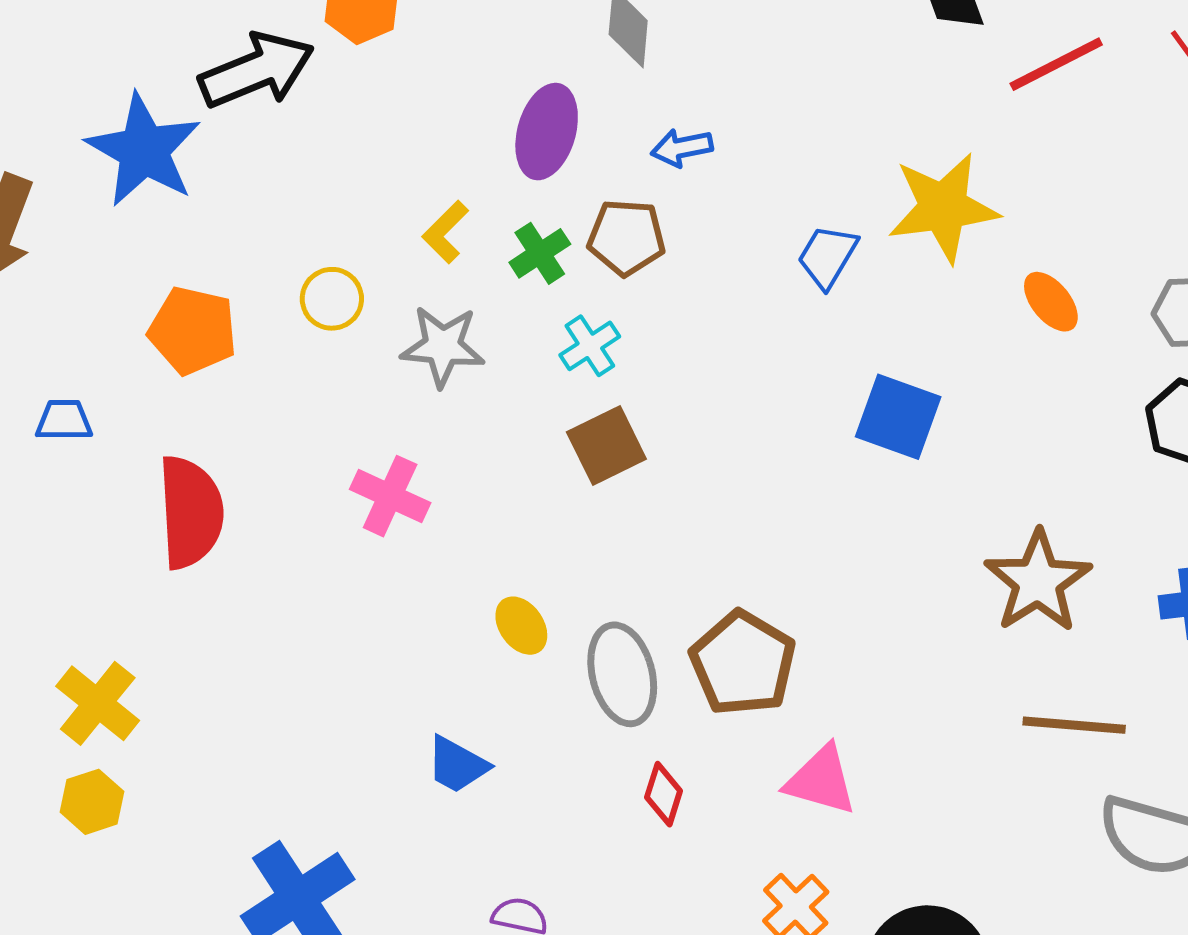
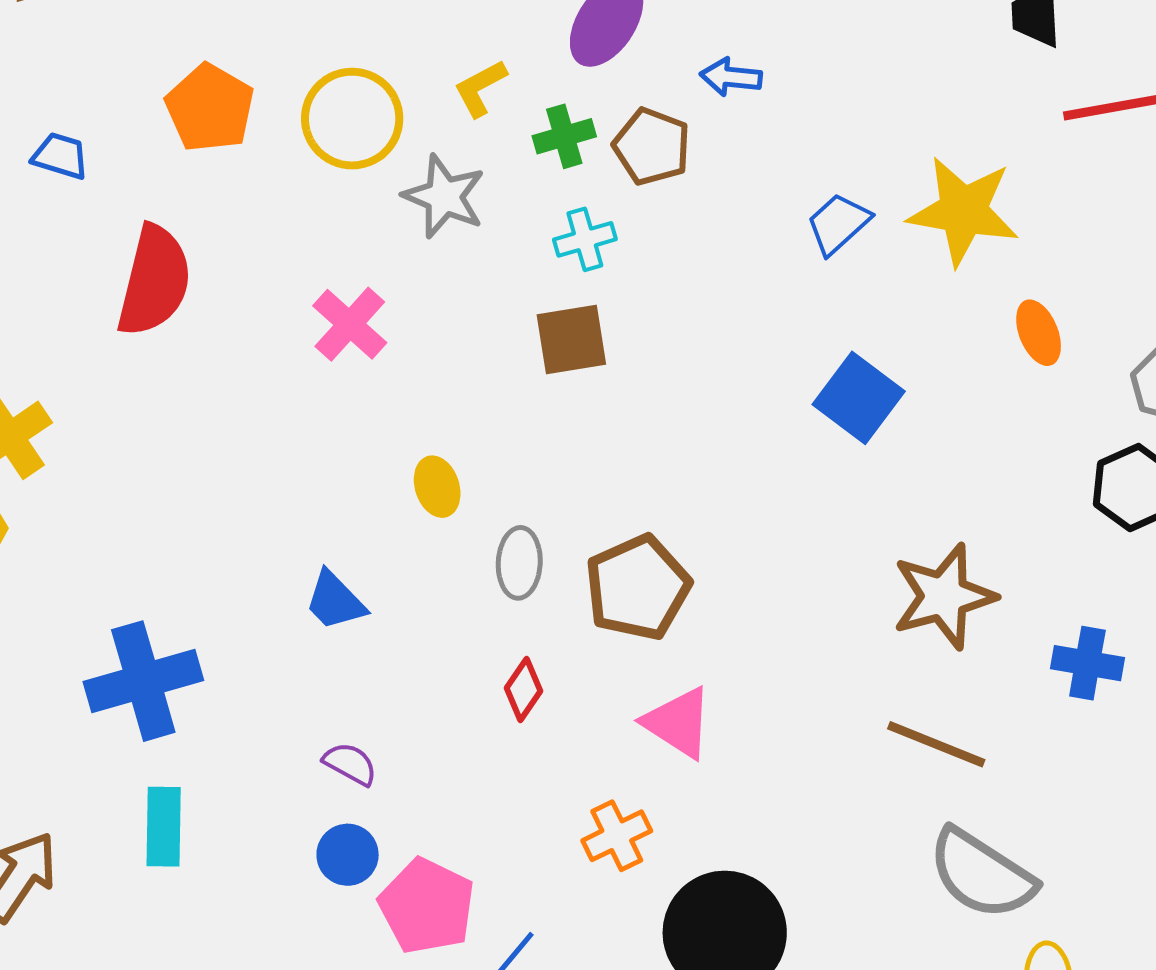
yellow circle: (332, 299) -> (352, 119), size x1.6
gray ellipse: (622, 674) -> (519, 563), size x0.7

